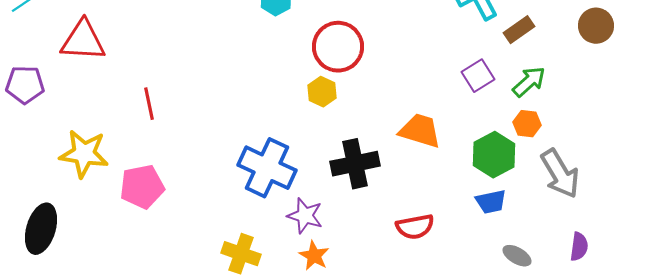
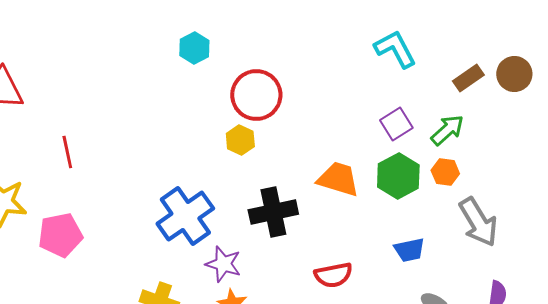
brown rectangle: (519, 30) -> (468, 78), moved
green hexagon: (494, 155) -> (398, 176), moved
blue cross: (267, 168) -> (185, 216), turned 30

